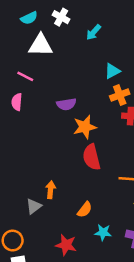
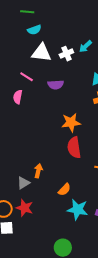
white cross: (61, 17) -> (66, 54), moved, turned 32
purple semicircle: (66, 104) -> (56, 85), moved
cyan star: (103, 232) -> (78, 209), size x1.5
red star: (66, 245) -> (25, 208), moved

